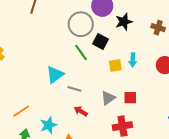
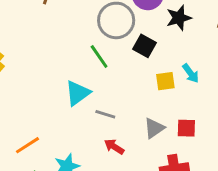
green line: (81, 52) -> (99, 56), moved
cyan arrow: (133, 60) -> (191, 73), turned -40

